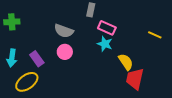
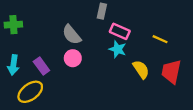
gray semicircle: (64, 31) -> (72, 35), turned 30
yellow line: (155, 35) -> (160, 39), moved
red trapezoid: (135, 79) -> (171, 72), moved

